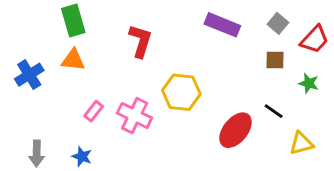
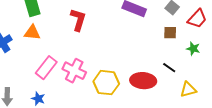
yellow hexagon: (181, 92) -> (106, 83), moved
pink rectangle: (94, 111) -> (46, 68), size x1.6
red ellipse: (236, 130) -> (143, 81), turned 55

